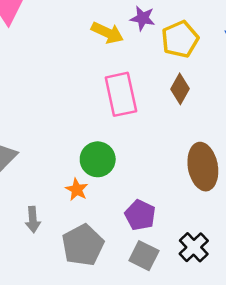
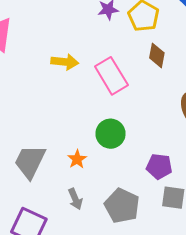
yellow arrow: (107, 33) -> (65, 62), moved
orange star: (77, 190) -> (77, 159), moved, turned 30

